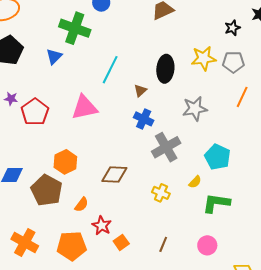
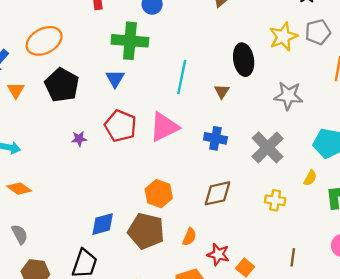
gray star: (195, 109) -> (288, 96), turned 30
red pentagon: (35, 112) -> (120, 126), moved
blue cross: (144, 119) -> (215, 138), moved

